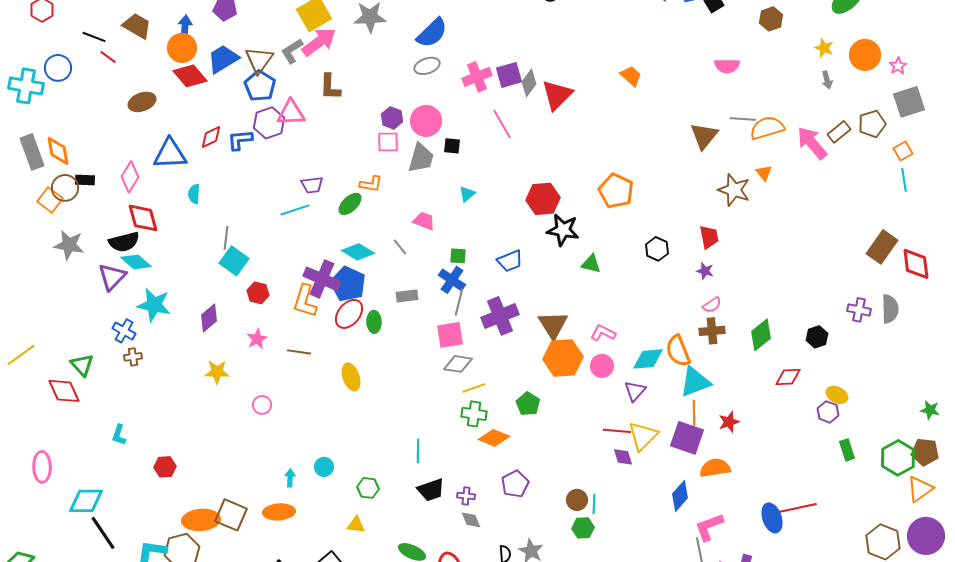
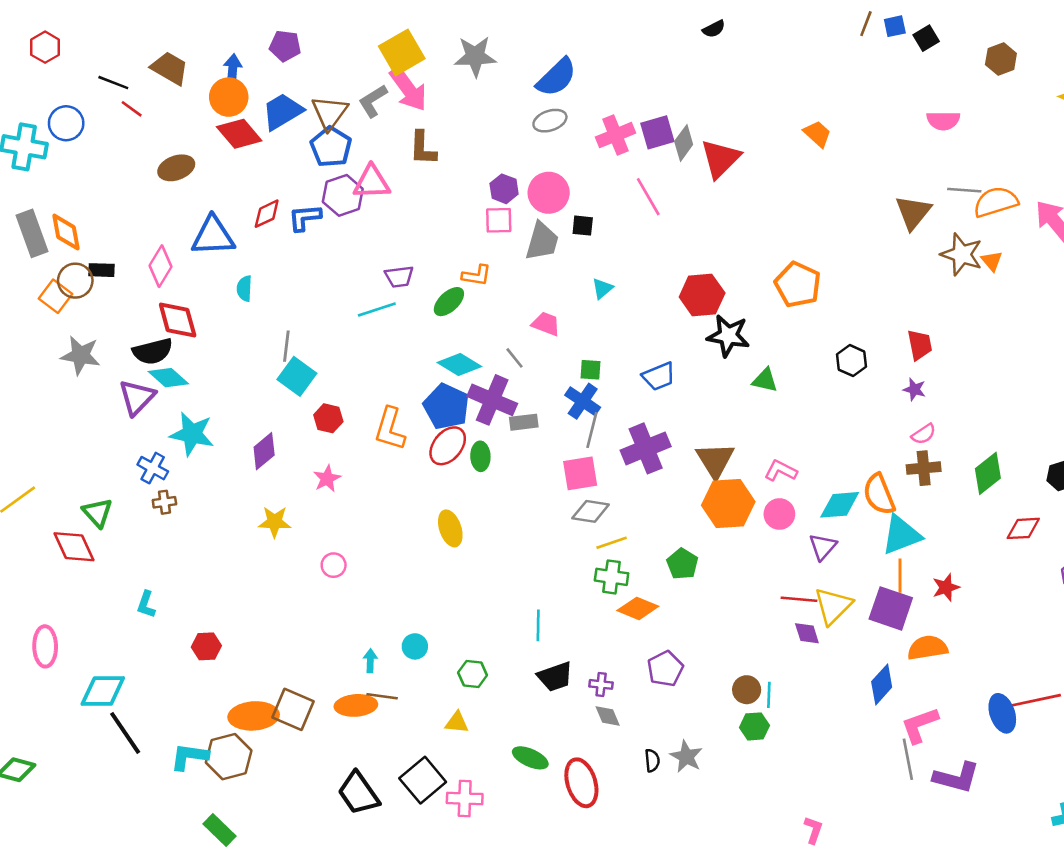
pink arrow: (319, 42) -> (408, 89), turned 90
brown star: (734, 190) -> (962, 254), moved
purple cross: (322, 279) -> (492, 400), moved
brown line: (299, 352) -> (382, 696), moved

